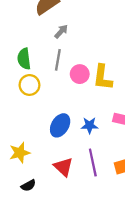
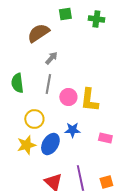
yellow circle: (29, 85) -> (34, 119), moved
blue star: (90, 125) -> (72, 130), moved
yellow star: (20, 153) -> (26, 145), moved

